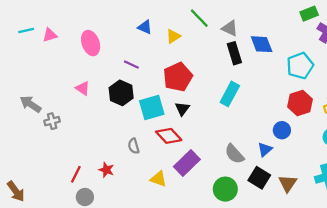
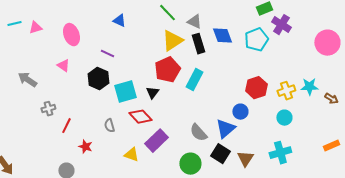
yellow triangle: (173, 36) -> (172, 41), moved, size x1.6
cyan pentagon: (300, 66) -> (256, 40), moved
red pentagon: (178, 77) -> (167, 70), moved
pink triangle: (83, 88) -> (63, 66), moved
gray arrow: (31, 104) -> (27, 80), moved
gray cross: (52, 121) -> (48, 109), moved
blue triangle: (265, 149) -> (225, 129), size x1.5
red line: (76, 174) -> (66, 126), moved

